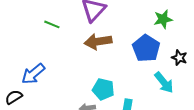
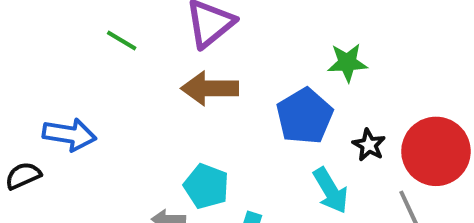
blue arrow: (33, 74) -> (69, 134), turned -140

